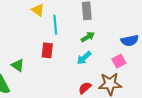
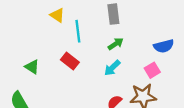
red rectangle: (47, 50) -> (70, 61), turned -56
green triangle: (18, 65) -> (32, 67), moved

